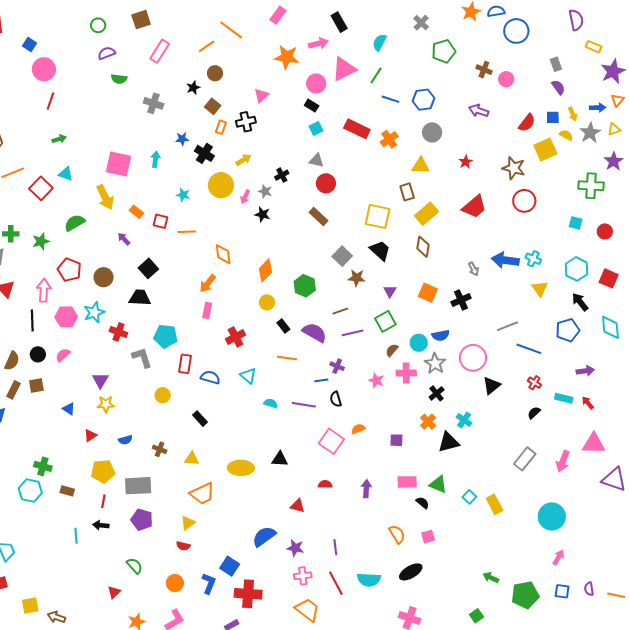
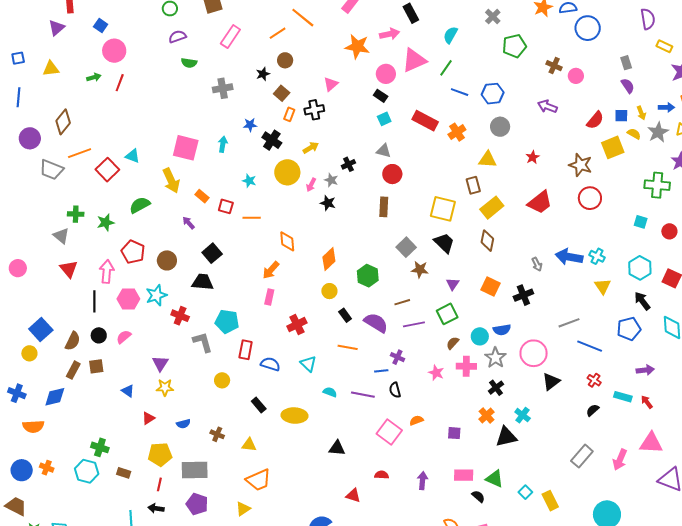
gray cross: (154, 103) -> (223, 88), turned -30
green arrow: (59, 139) -> (94, 77), moved
brown rectangle: (319, 216) -> (384, 207), turned 48
yellow ellipse: (241, 468) -> (295, 416), moved

